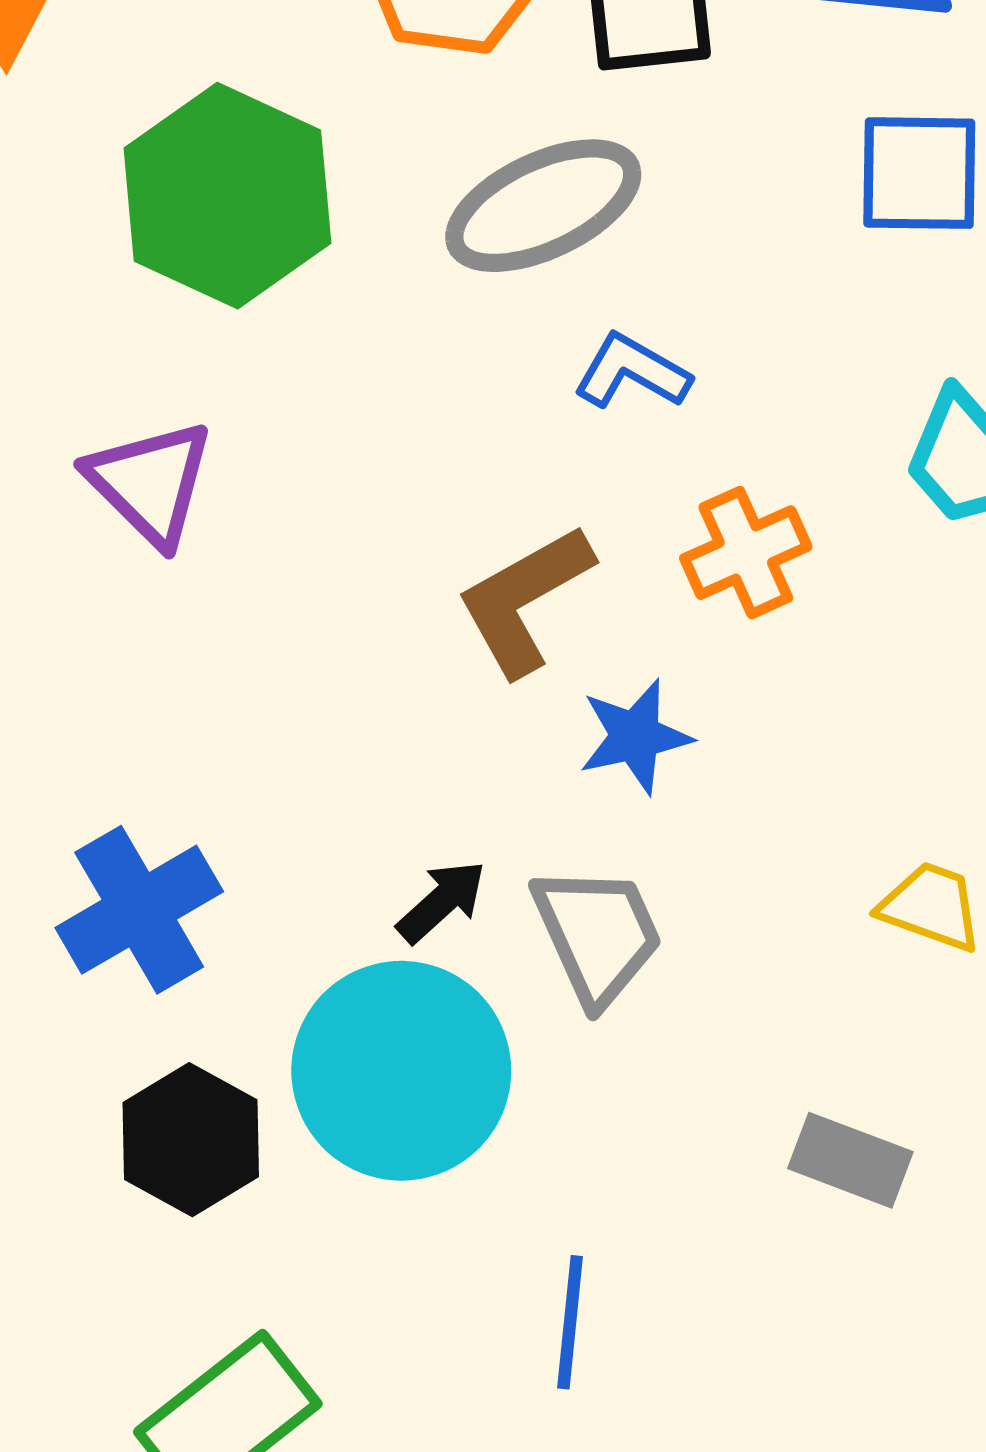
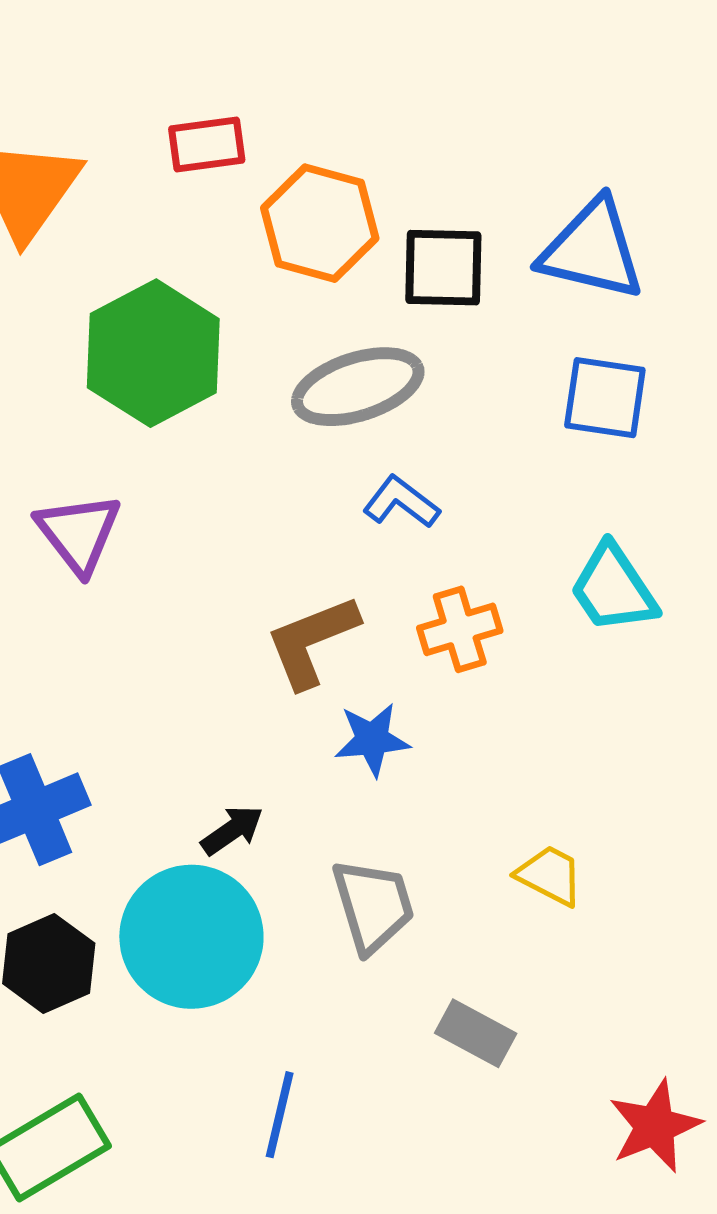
gray trapezoid: (597, 935) -> (373, 906), moved

